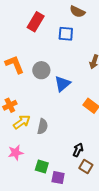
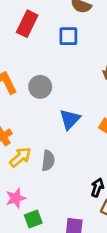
blue triangle: (62, 84) -> (70, 119), moved
green square: (42, 166) -> (33, 219), moved, turned -32

